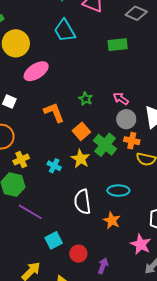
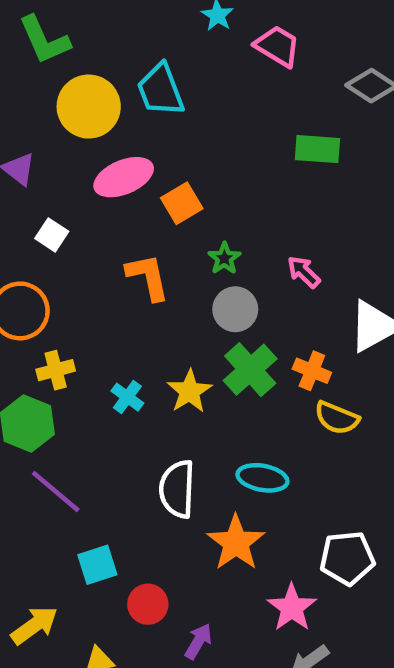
cyan trapezoid: (65, 31) -> (161, 90), moved
gray circle: (126, 119) -> (235, 309), moved
orange square: (81, 131) -> (182, 203), moved
orange star: (112, 220) -> (236, 543), size x1.4

